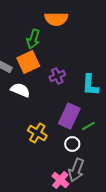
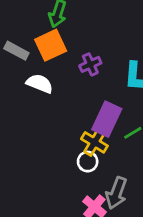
yellow cross: (37, 133) -> (94, 142), moved
white circle: (72, 144) -> (88, 162), moved

